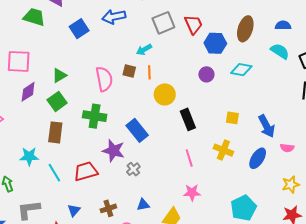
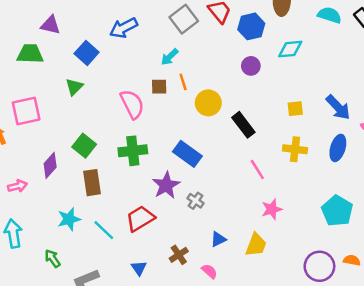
green triangle: (59, 75) -> (74, 87), moved
purple diamond: (28, 92) -> (50, 165), moved
purple star: (113, 151) -> (166, 185), turned -30

